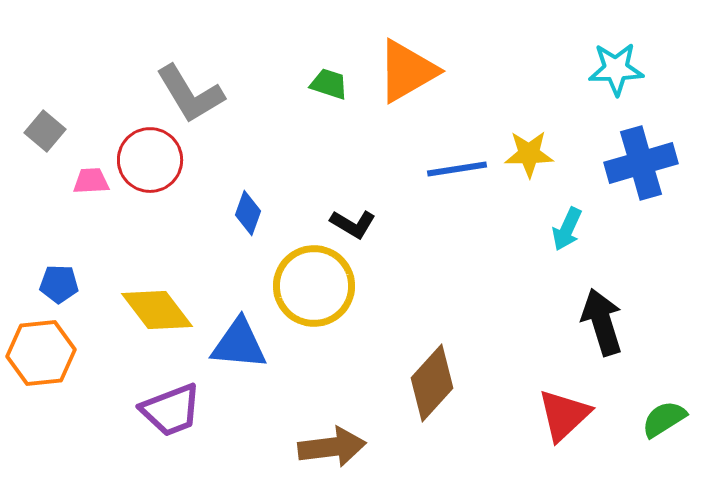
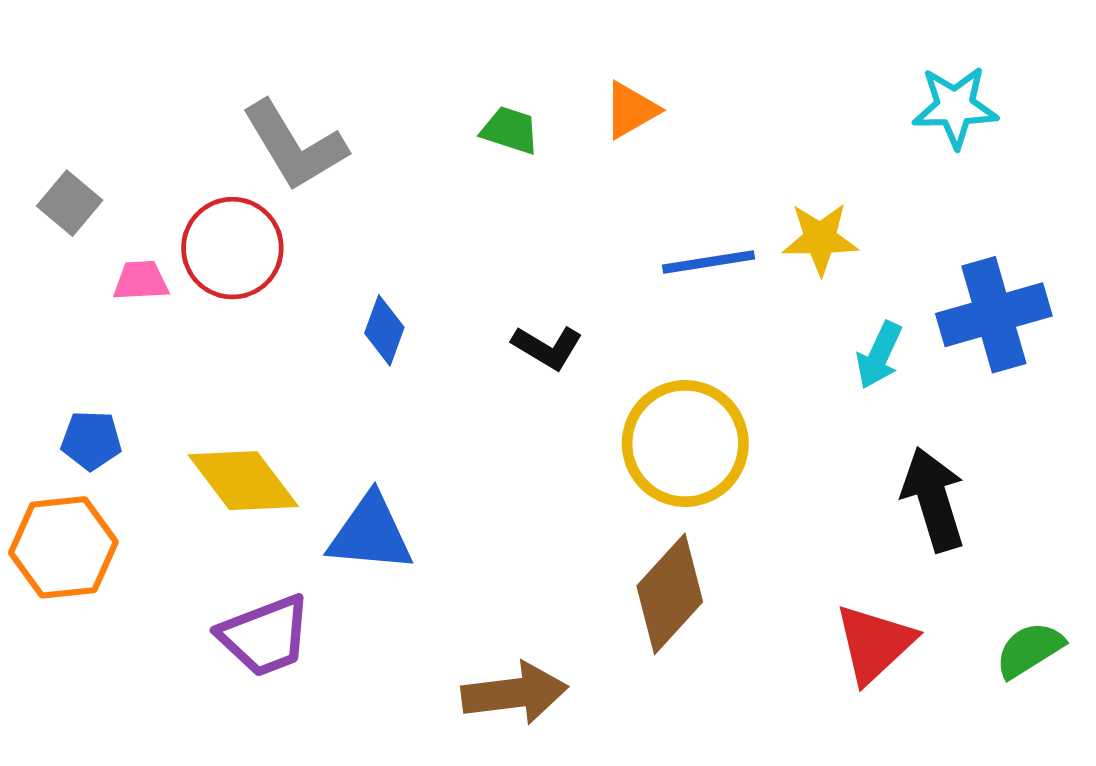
orange triangle: (407, 71) -> (631, 110), size x0.6
blue cross: (641, 163) -> (994, 315), moved
yellow circle: (314, 286) -> (685, 443), moved

